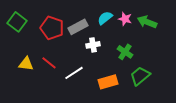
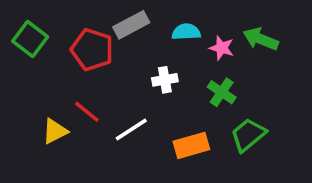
cyan semicircle: (105, 18) -> (186, 32), turned 35
pink star: (125, 19) -> (222, 48), moved
gray rectangle: (78, 27) -> (131, 25), moved
yellow triangle: (26, 64) -> (55, 131), moved, turned -35

